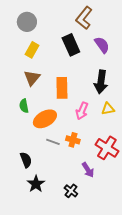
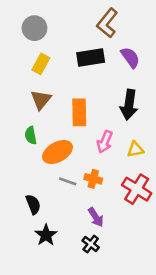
black rectangle: (71, 45) -> (91, 57), turned -75
yellow triangle: (108, 109) -> (135, 149), moved
purple arrow: (88, 170) -> (96, 217), moved

